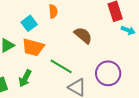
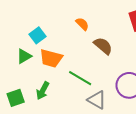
orange semicircle: (53, 11) -> (82, 24), moved, turned -40
cyan square: (29, 23) -> (37, 35), moved

